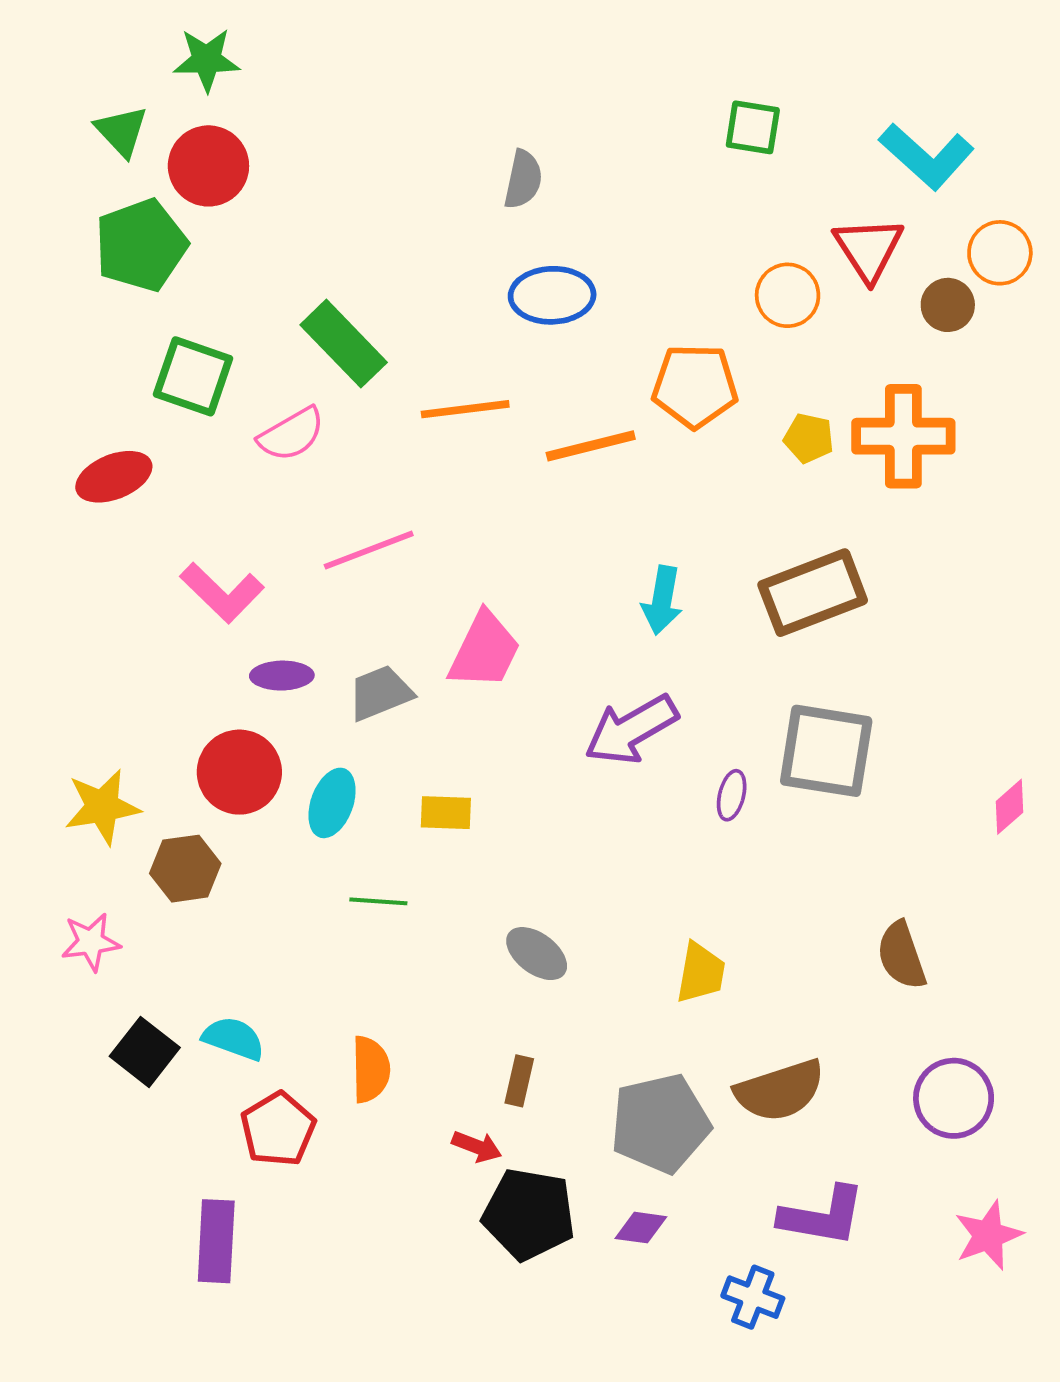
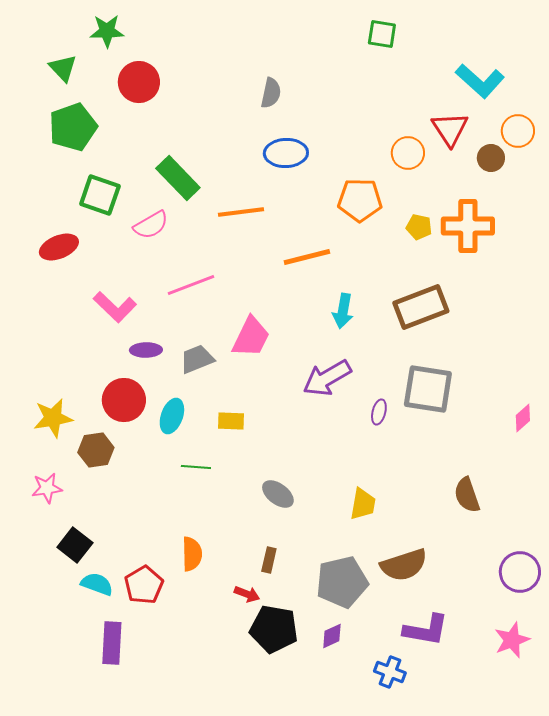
green square: (753, 127) -> (382, 34), moved
red circle: (208, 166) -> (139, 82), moved
orange line: (591, 446) -> (307, 257), moved
cyan semicircle: (234, 1038) -> (97, 584), moved
purple circle: (954, 1098) -> (520, 572), moved
purple diamond: (641, 1228) -> (332, 636), turned -32

